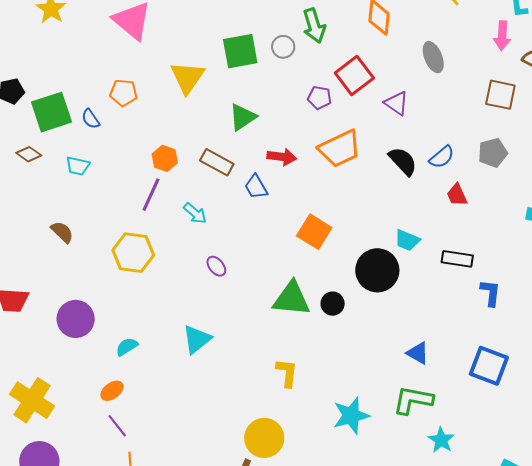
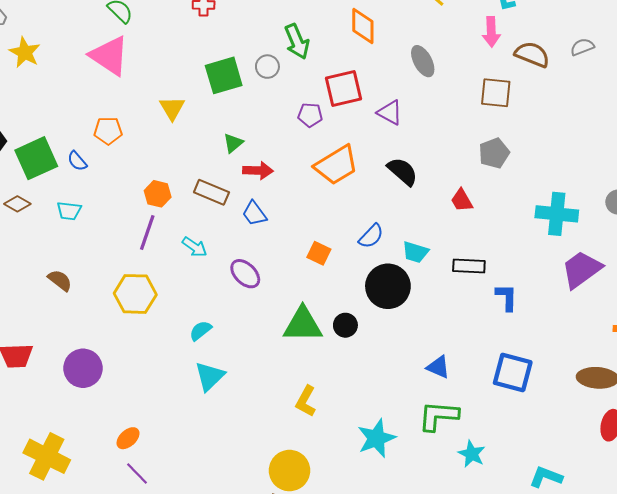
red square: (354, 75) -> (344, 88), turned 30
yellow triangle: (187, 77) -> (172, 108), size x0.7
green triangle: (243, 117) -> (233, 143), size x0.7
red arrow: (282, 157) -> (258, 170), moved
blue semicircle: (442, 157) -> (371, 236), moved
orange square: (314, 232) -> (319, 253), size x0.7
purple ellipse: (216, 266) -> (245, 274), moved, size x1.4
cyan semicircle: (127, 347) -> (200, 331), moved
yellow L-shape: (287, 373) -> (306, 401), turned -152

